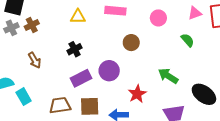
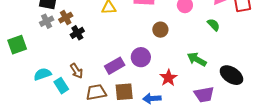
black cross: (75, 49) -> (77, 33), moved
brown arrow: (35, 60) -> (77, 71), moved

